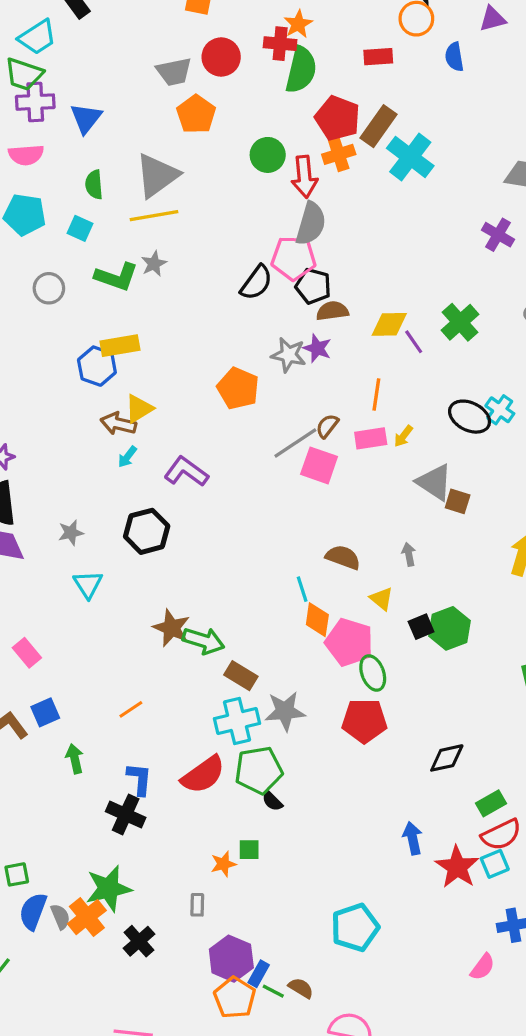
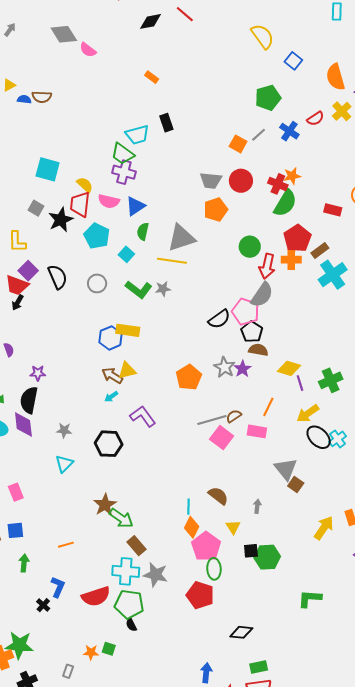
blue triangle: (86, 118) -> (135, 206), moved
brown rectangle: (379, 126) -> (320, 251), size x0.7
yellow arrow: (403, 436) -> (308, 413), moved, size x1.6
black cross: (126, 814) -> (43, 605), size x0.6

